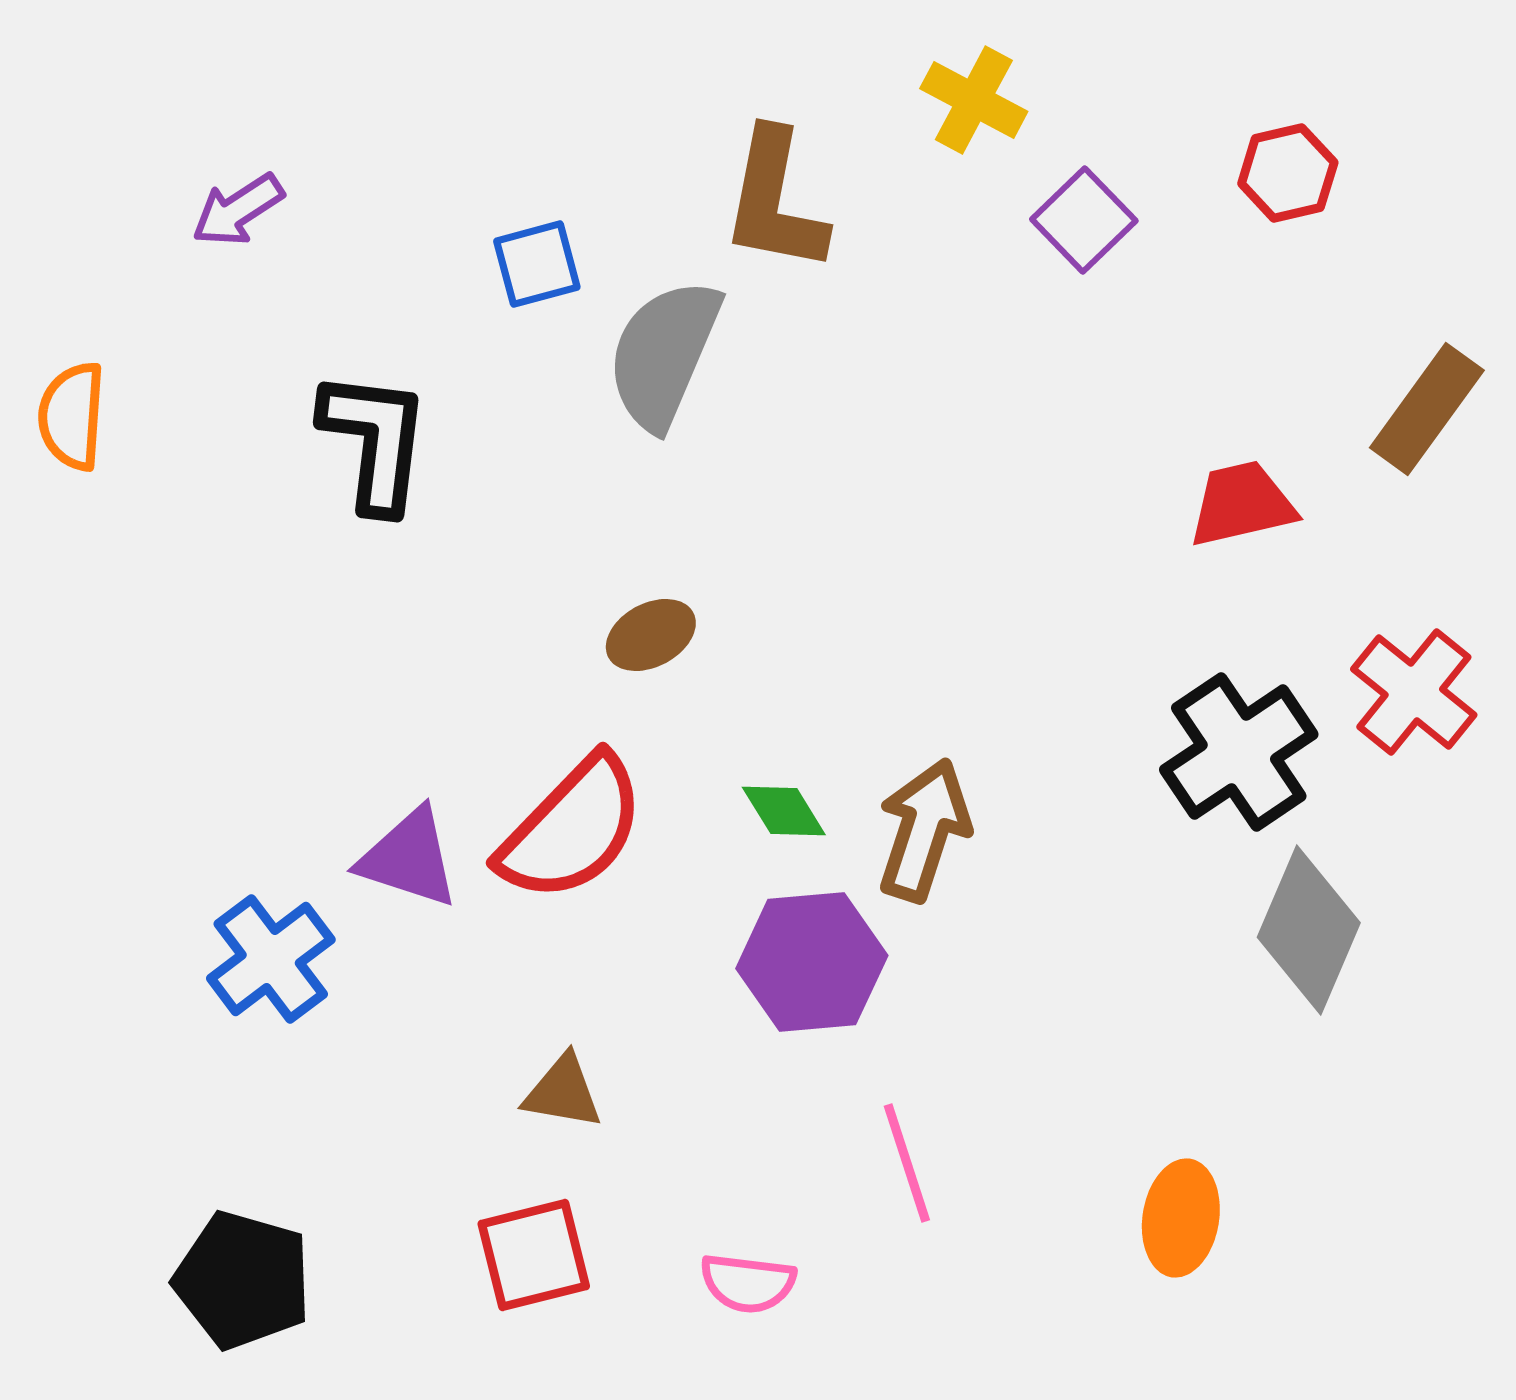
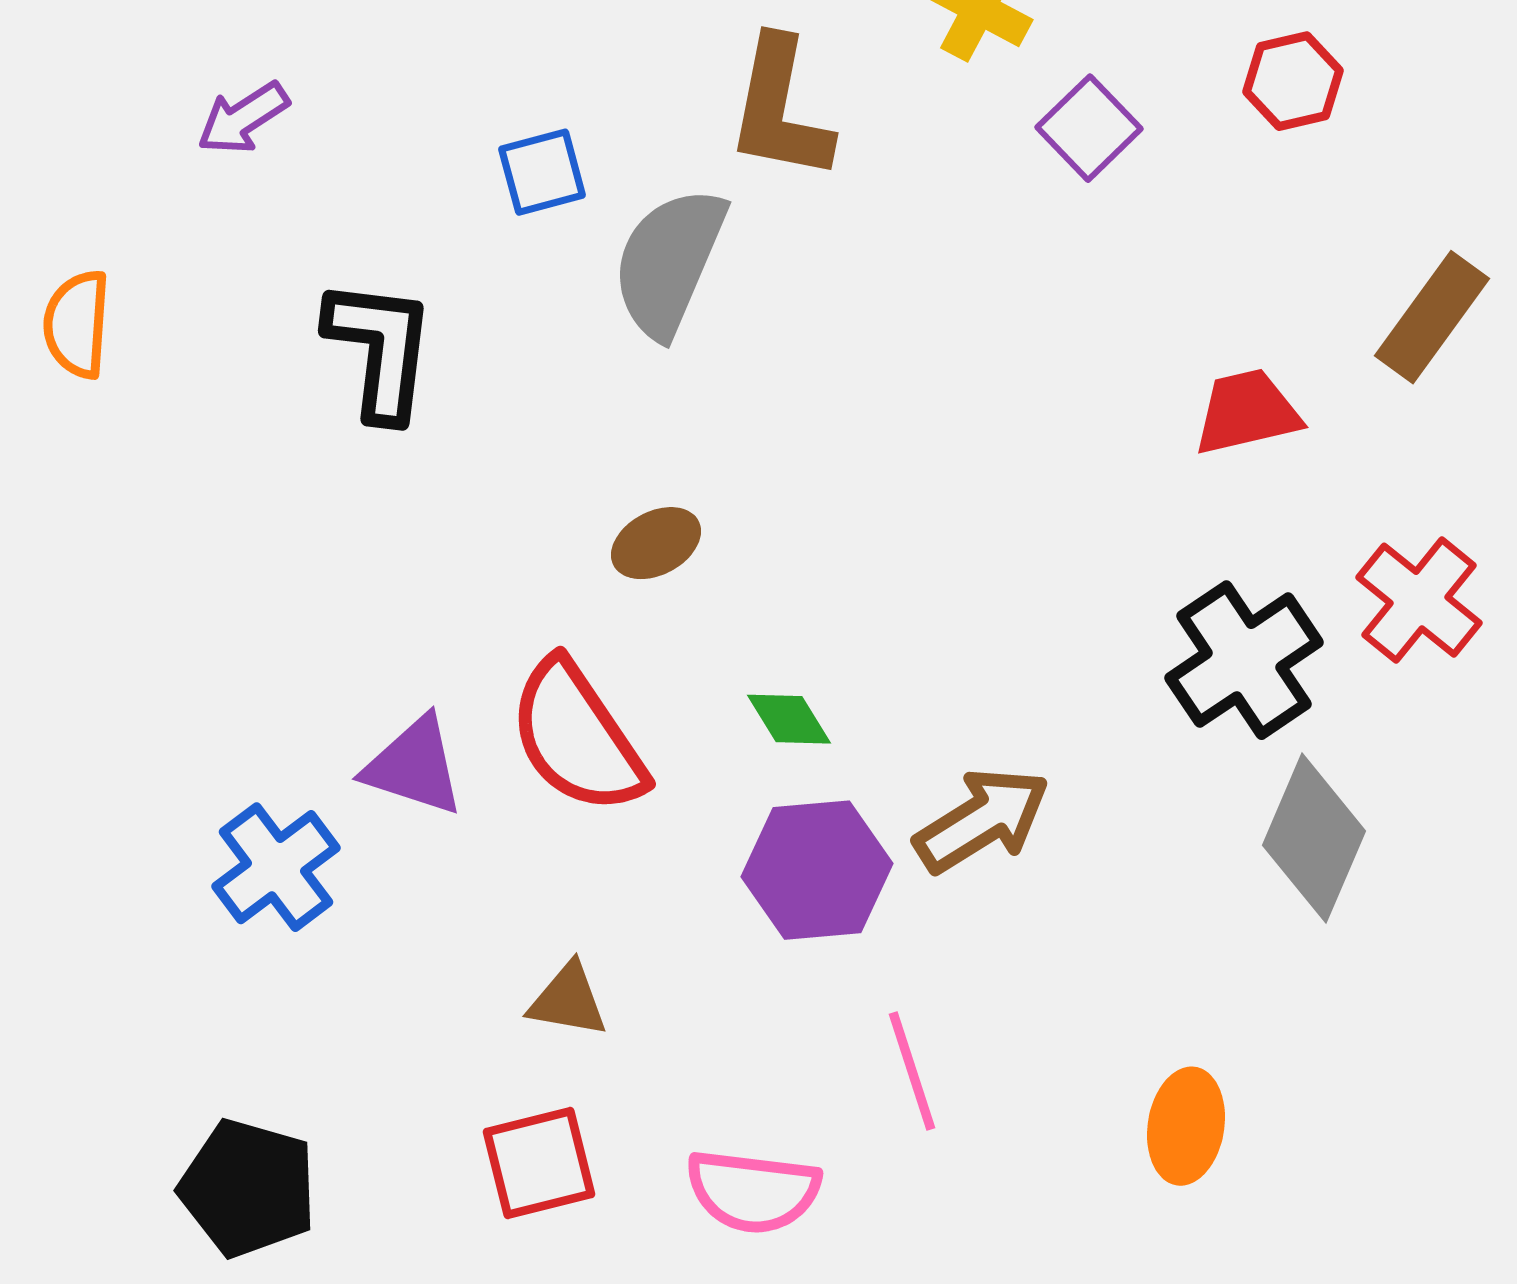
red semicircle: (572, 829) -> (577, 737), turned 102
brown arrow: (924, 830) -> (982, 820), moved, turned 40
pink semicircle: (748, 1283) -> (753, 1191), size x1.4

